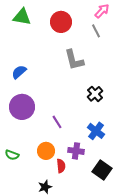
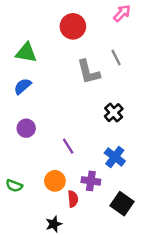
green triangle: (22, 17) -> (26, 53), moved
gray line: (96, 31) -> (116, 58), moved
purple circle: (22, 107) -> (26, 128), size x0.6

